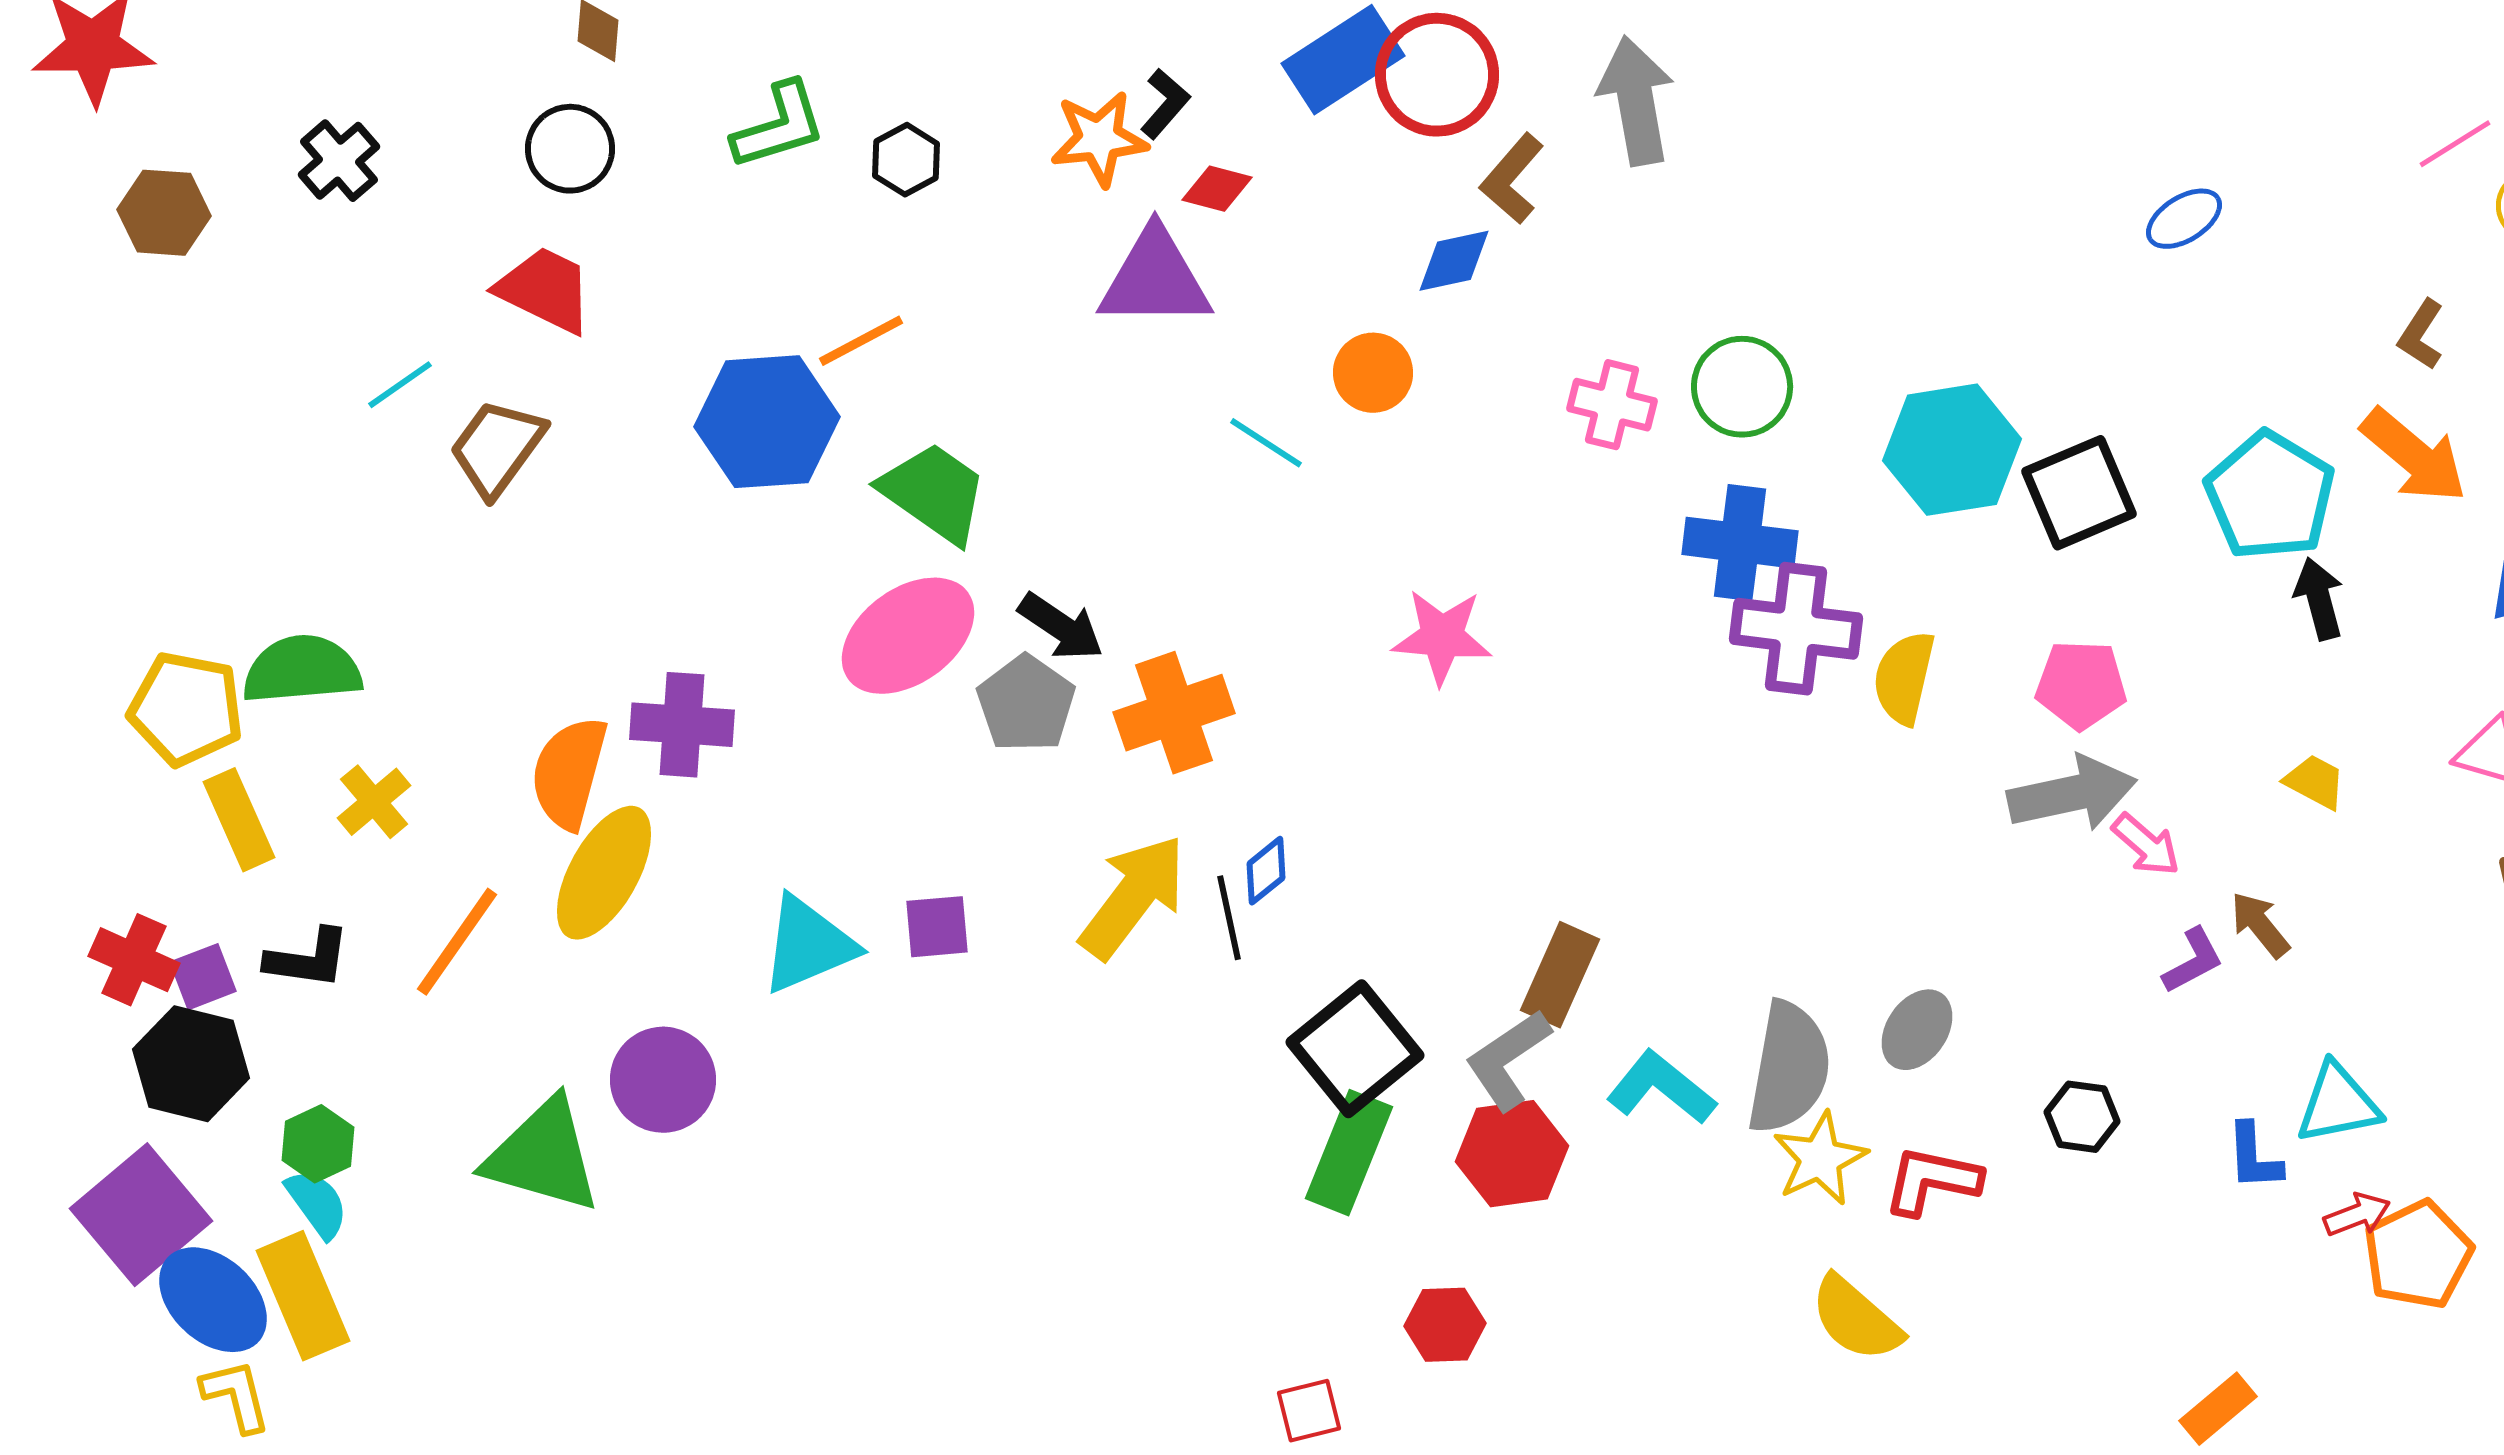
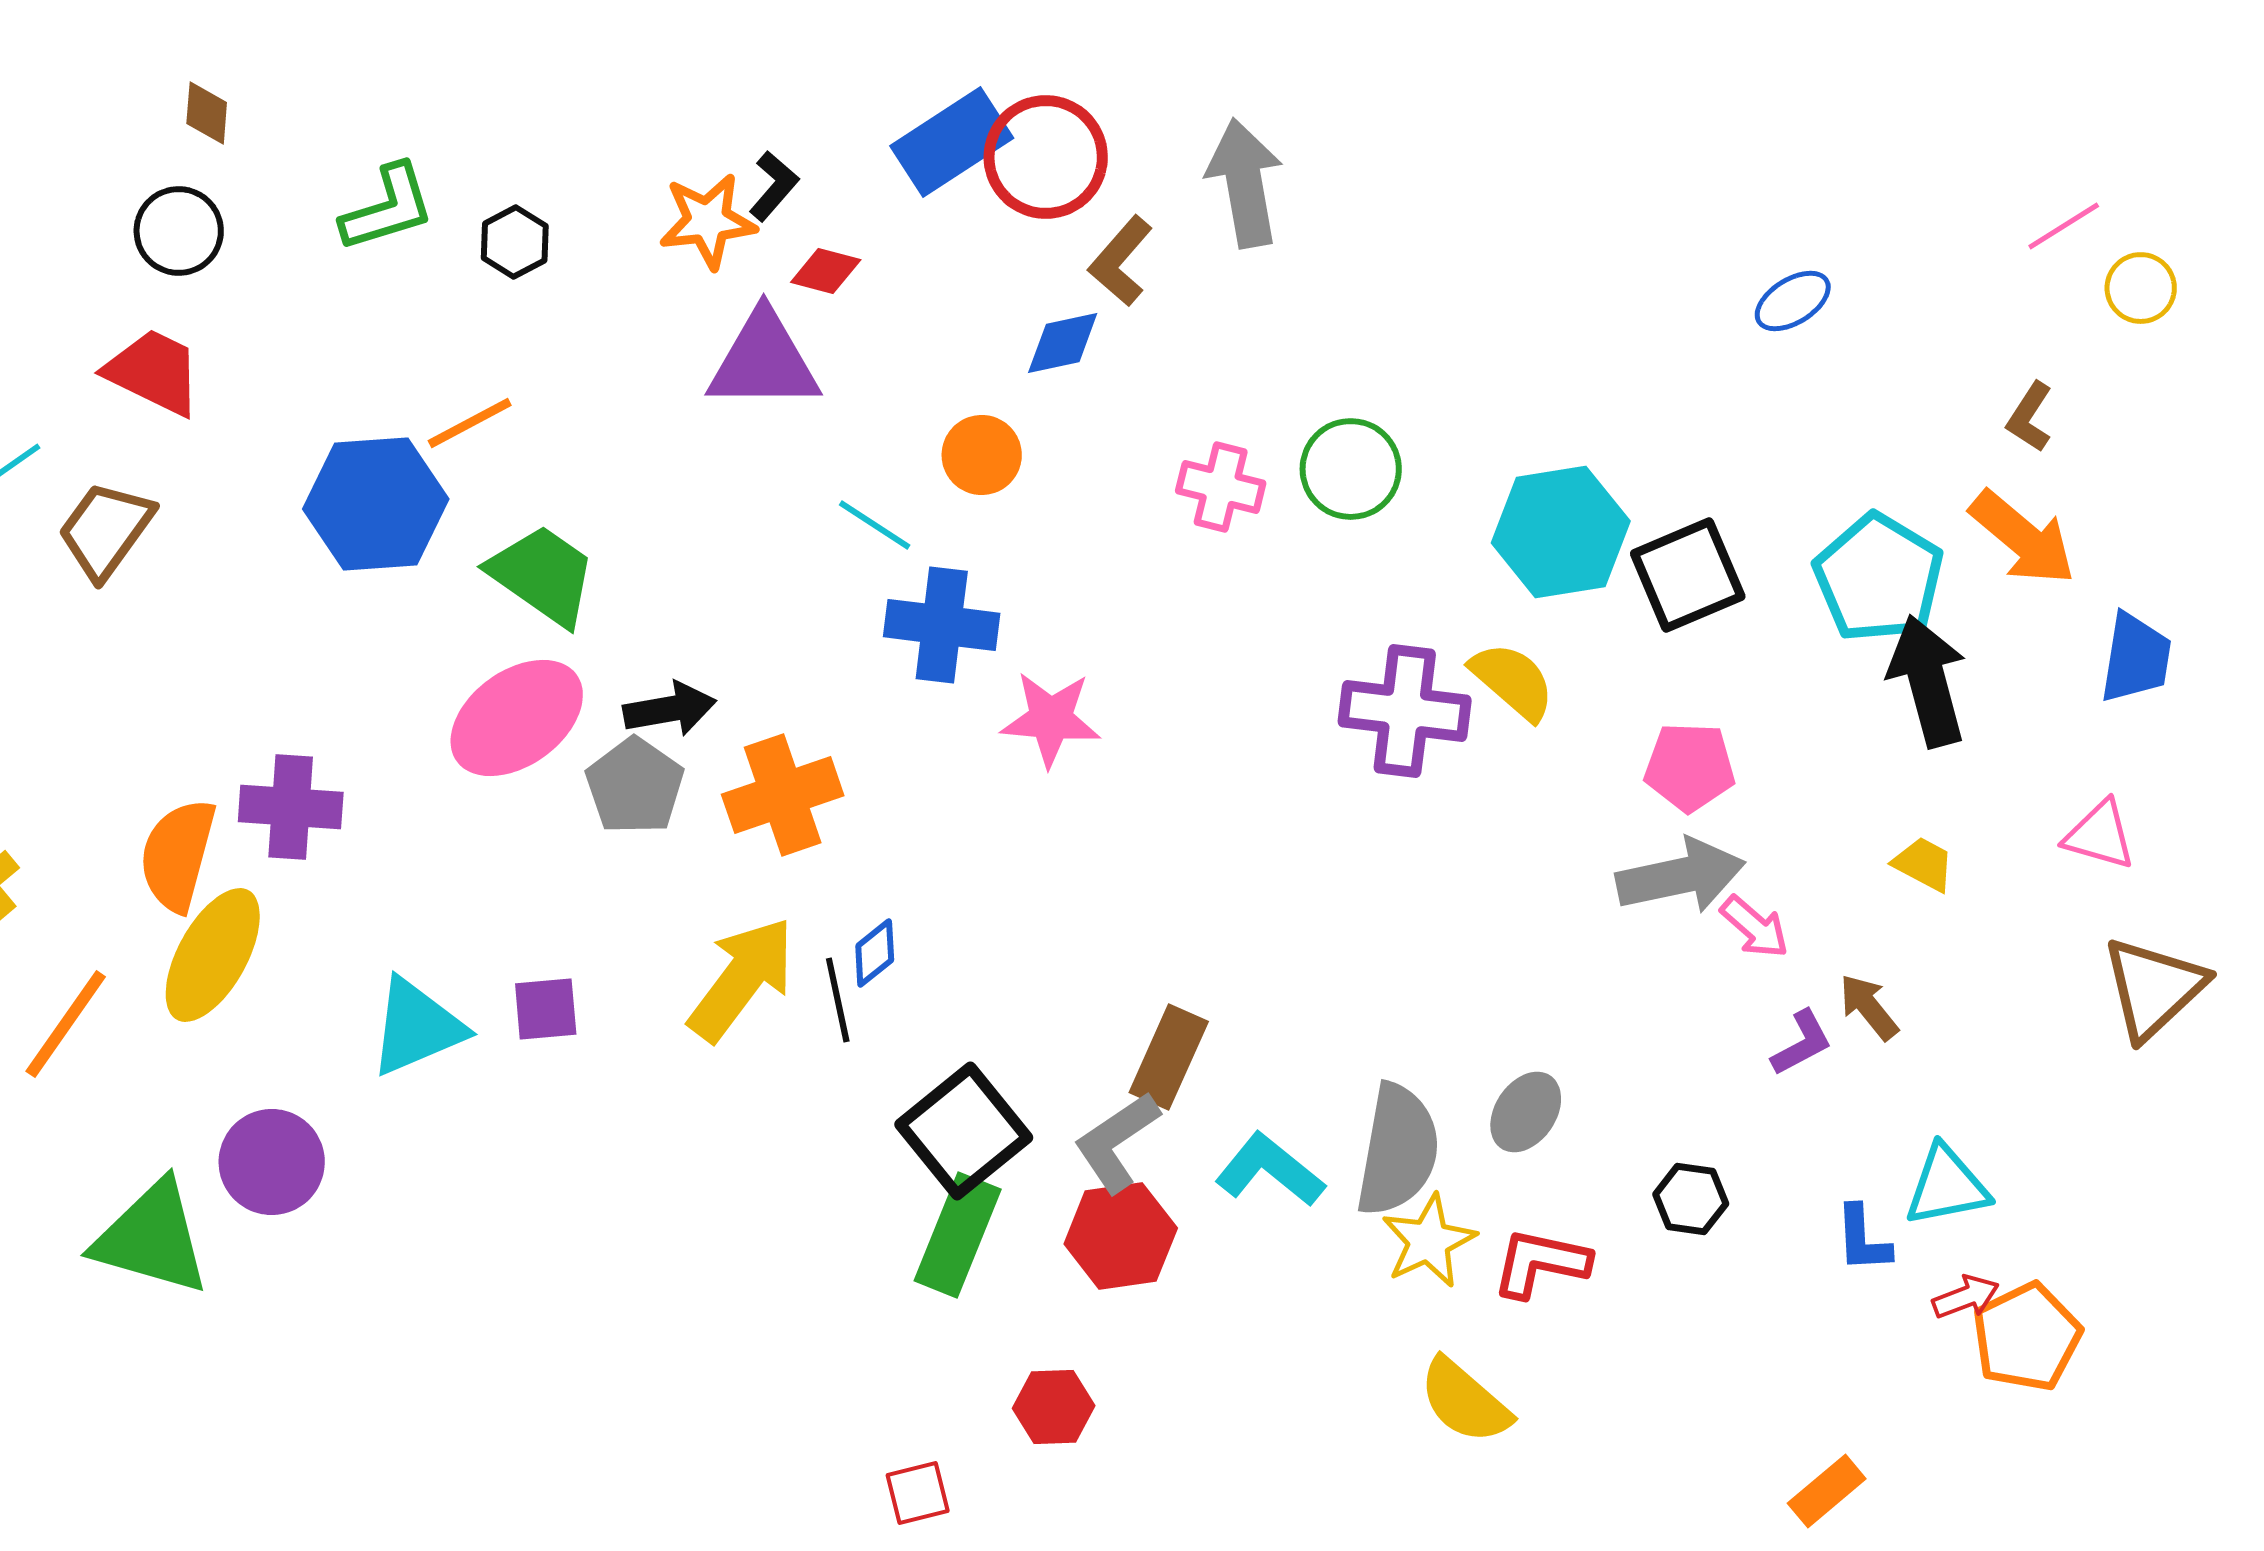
blue cross: (1740, 543) -> (942, 625), moved
black arrow: (2319, 599) -> (1928, 681), size x1.6
black arrow: (1061, 627) -> (670, 709), turned -44
yellow semicircle: (1904, 678) -> (1513, 681), moved, turned 118

